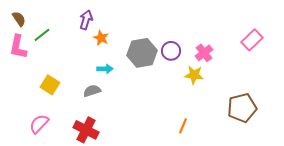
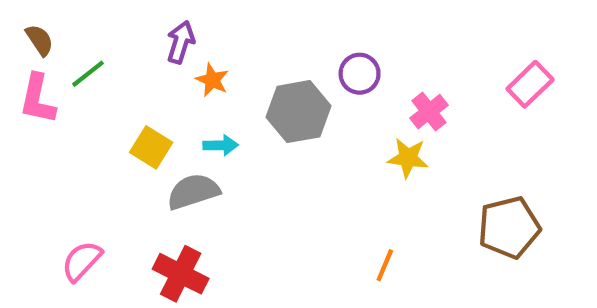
purple circle: (171, 51) -> (360, 74), moved
yellow square: (50, 85) -> (151, 147), moved
gray semicircle: (92, 91) -> (193, 192), size x1.4

